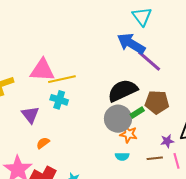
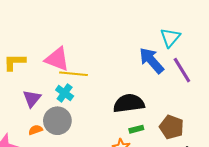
purple line: (149, 61) -> (182, 70), moved
brown pentagon: (157, 102) -> (172, 127), moved
gray circle: (118, 119) -> (57, 121), moved

